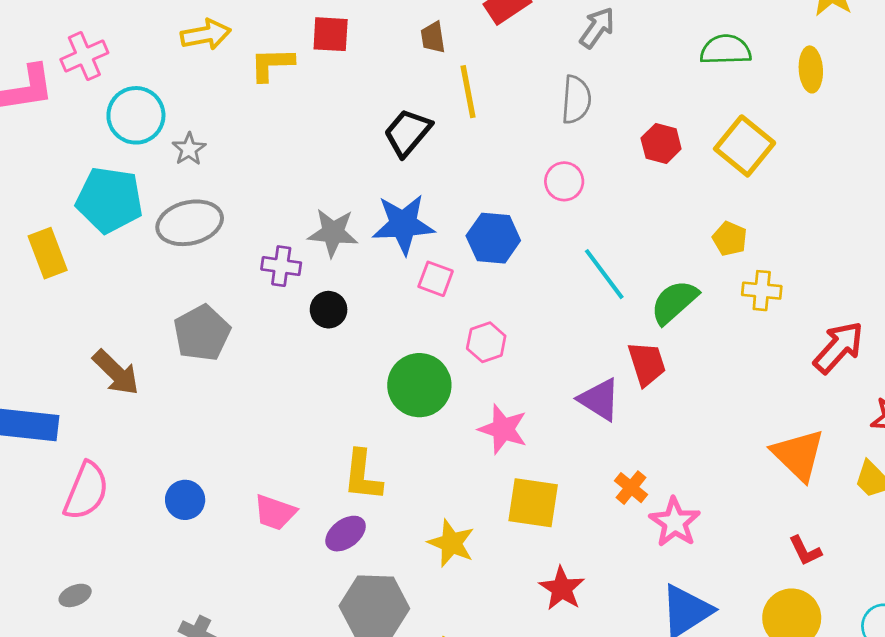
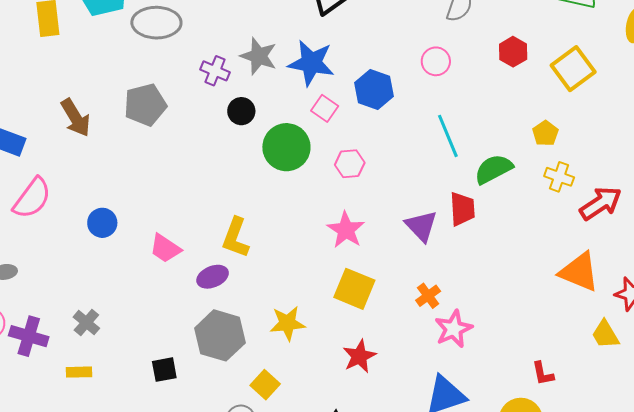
red arrow: (839, 347) -> (601, 203), moved
green circle: (419, 385) -> (286, 147), moved
orange triangle: (798, 455) -> (579, 272), moved, turned -36
yellow star: (451, 543) -> (287, 323), moved, turned 30

